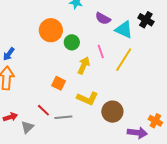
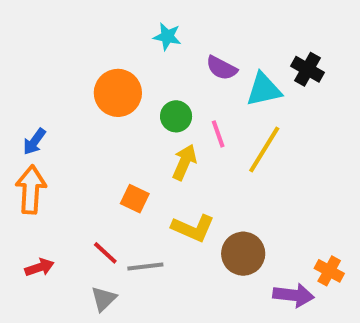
cyan triangle: (124, 30) -> (264, 90), turned -36
green circle: (72, 42) -> (176, 116), moved
gray triangle: (27, 127) -> (104, 299), moved

